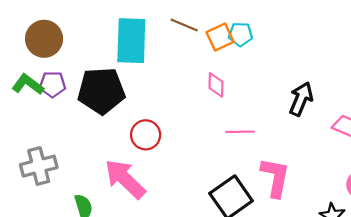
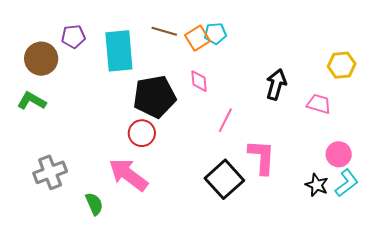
purple pentagon: (52, 84) -> (73, 36), moved
black pentagon: (101, 91) -> (155, 97), moved
pink line: (240, 132) -> (225, 120), turned -55

